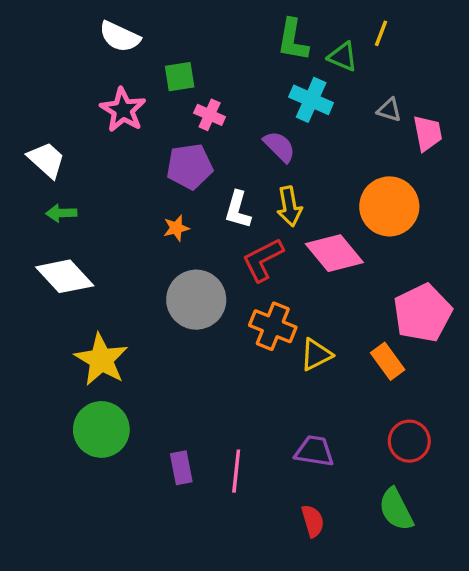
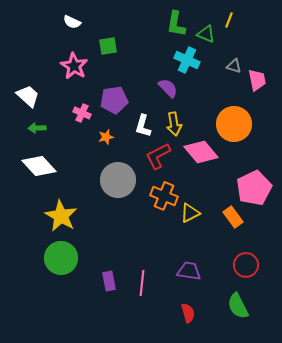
white semicircle: (120, 37) -> (72, 22), size x0.7
pink cross: (210, 115) -> (82, 113), moved

